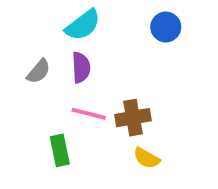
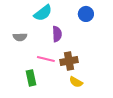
purple semicircle: (81, 67) -> (57, 34), moved
gray semicircle: (39, 71) -> (20, 37), turned 48

